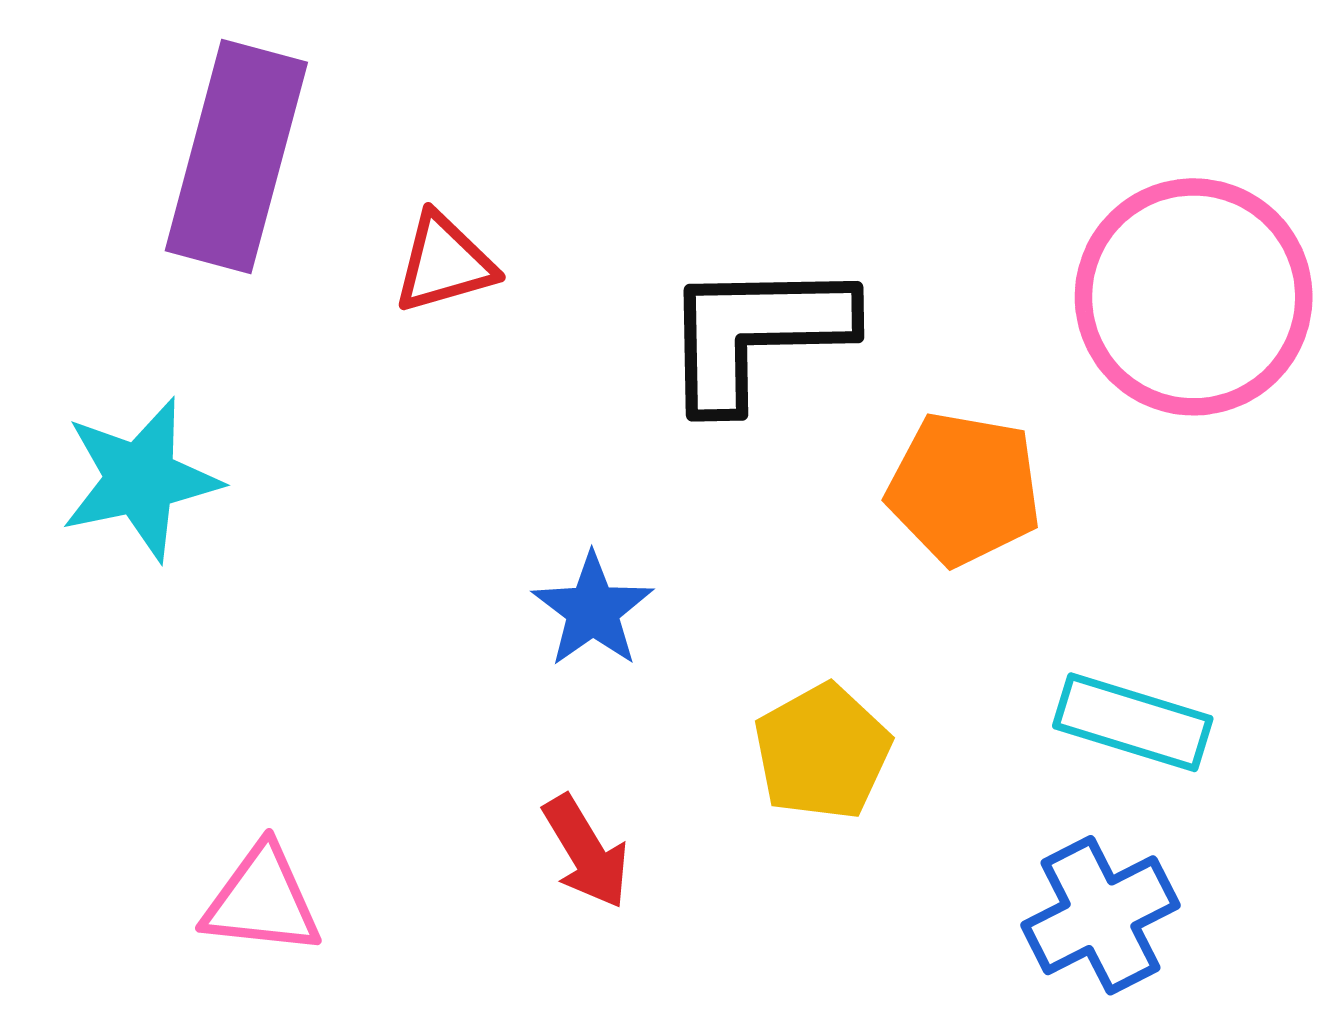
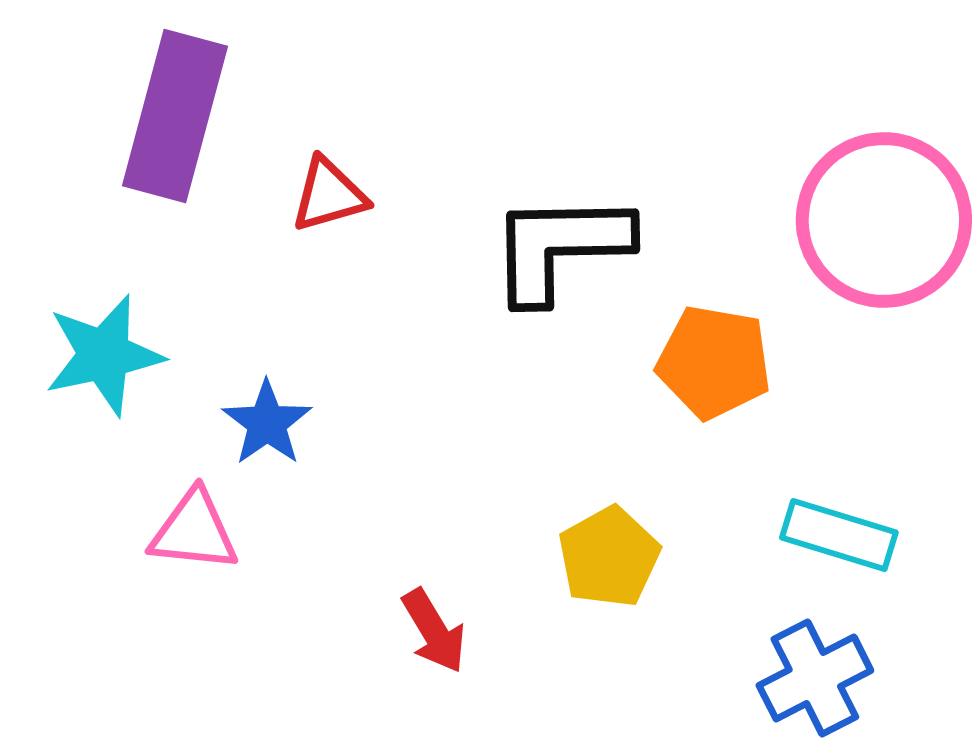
blue star: (593, 610) -> (267, 423), moved
pink triangle: (262, 900) -> (194, 531), moved

